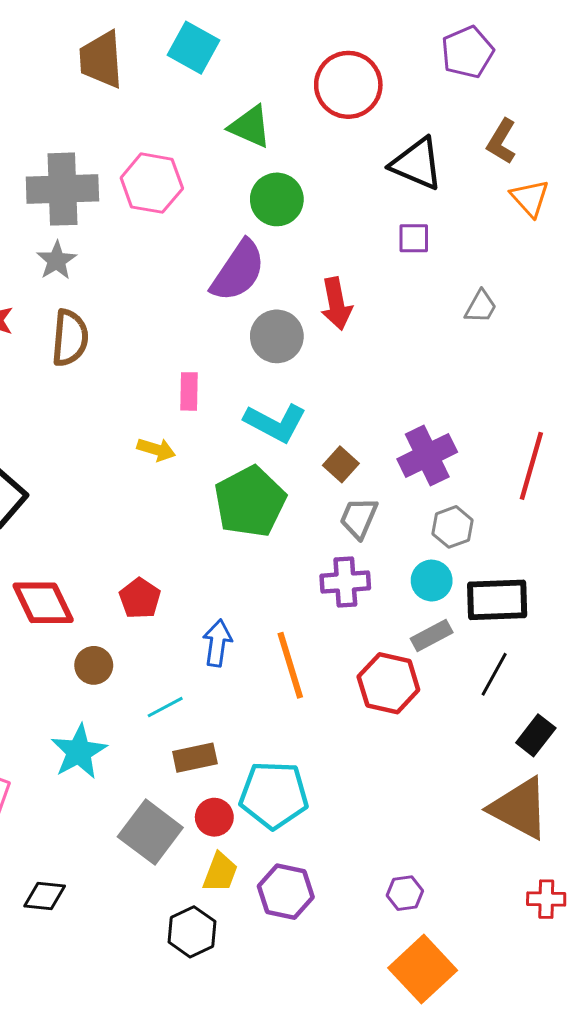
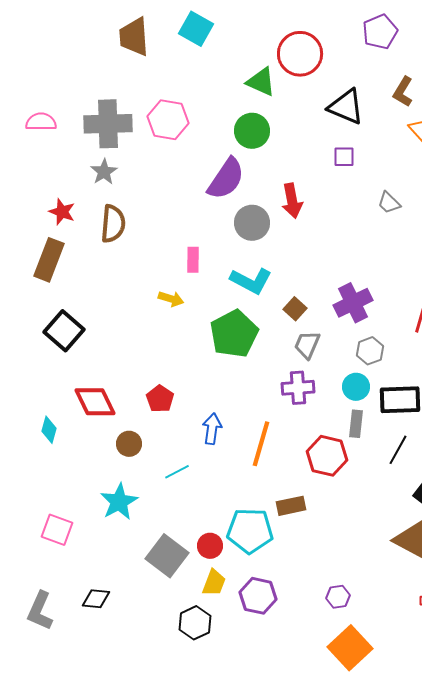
green triangle: (250, 127) -> (261, 82), moved
gray trapezoid: (481, 307) -> (389, 203), turned 105
gray rectangle: (432, 636) -> (356, 424), turned -56
orange line: (290, 665) -> (261, 444), turned 33
brown rectangle: (195, 758) -> (291, 506), moved

